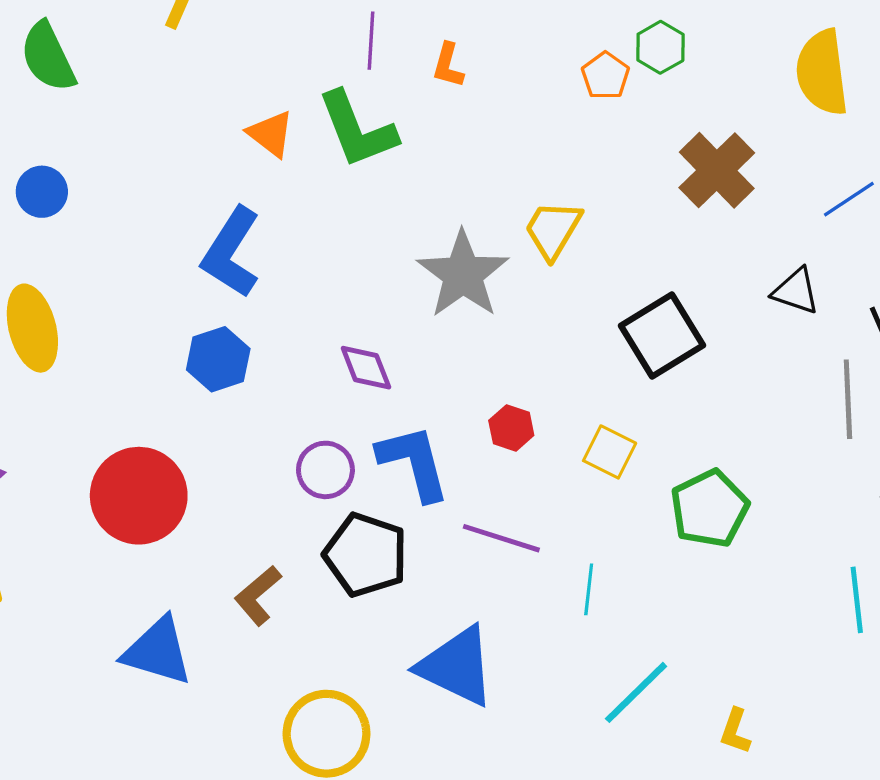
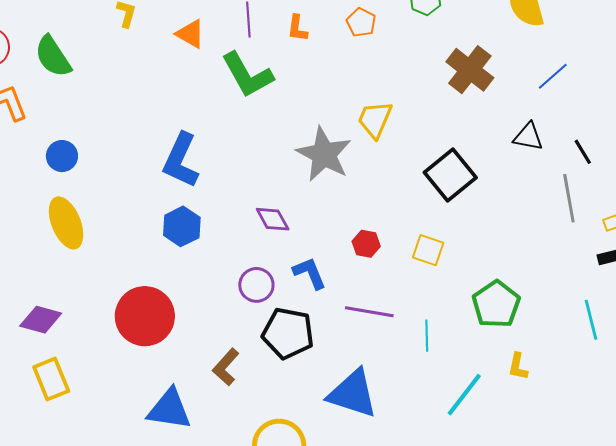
orange pentagon: (605, 76) -> (361, 22), moved
orange triangle: (271, 134) -> (190, 34), moved
blue circle: (42, 192) -> (62, 156), moved
blue L-shape: (414, 463) -> (310, 273), size x0.7
green pentagon: (710, 509) -> (496, 304), moved
yellow L-shape: (735, 731) -> (518, 367), moved

